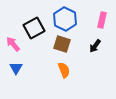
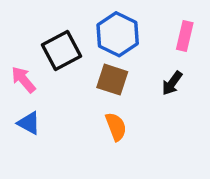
blue triangle: (16, 68) -> (29, 123), turned -32

